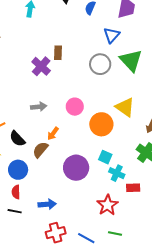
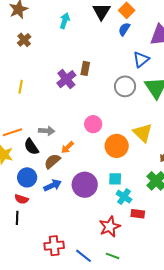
gray arrow: (39, 107) -> (47, 131), moved
cyan square: (105, 157) -> (115, 179), turned -32
red semicircle: (16, 192) -> (21, 199), turned -80
blue arrow: (47, 204) -> (53, 185), moved, turned -30
black line: (15, 211) -> (17, 218), turned 72

